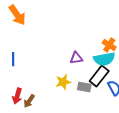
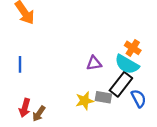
cyan semicircle: (104, 59) -> (127, 64), turned 40
yellow star: (63, 82) -> (85, 101), moved

